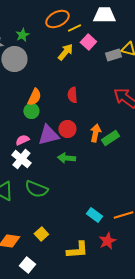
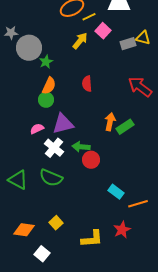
green star: (22, 35) -> (46, 62), moved
red circle: (67, 129) -> (91, 160), moved
white cross: (21, 159) -> (54, 148), moved
cyan rectangle: (94, 215) -> (116, 192), moved

